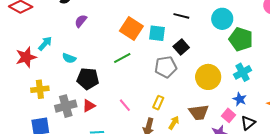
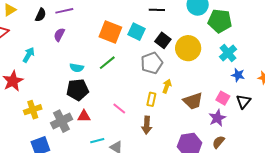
cyan square: (157, 33) -> (137, 32), turned 30
cyan arrow: (45, 44) -> (29, 55), moved
cyan semicircle: (69, 58) -> (77, 68), moved
yellow circle: (208, 77) -> (188, 48), moved
blue star: (240, 99) -> (238, 75), moved
red triangle: (89, 106) -> (84, 116), turned 40
yellow arrow: (174, 123) -> (167, 86), moved

